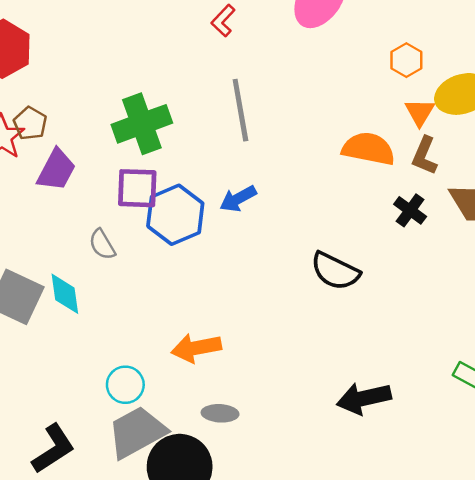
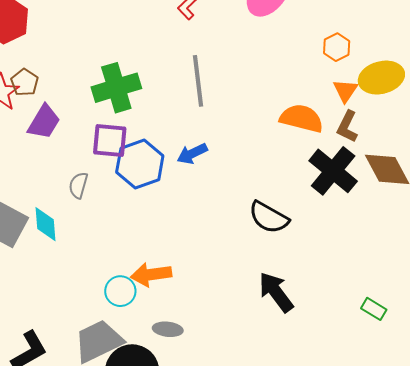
black cross: (410, 210) -> (333, 171), size x1.8
gray semicircle: (102, 245) -> (78, 185), turned 44
cyan circle: (125, 385) -> (120, 291), moved
black arrow: (364, 398) -> (276, 292), moved, turned 63

